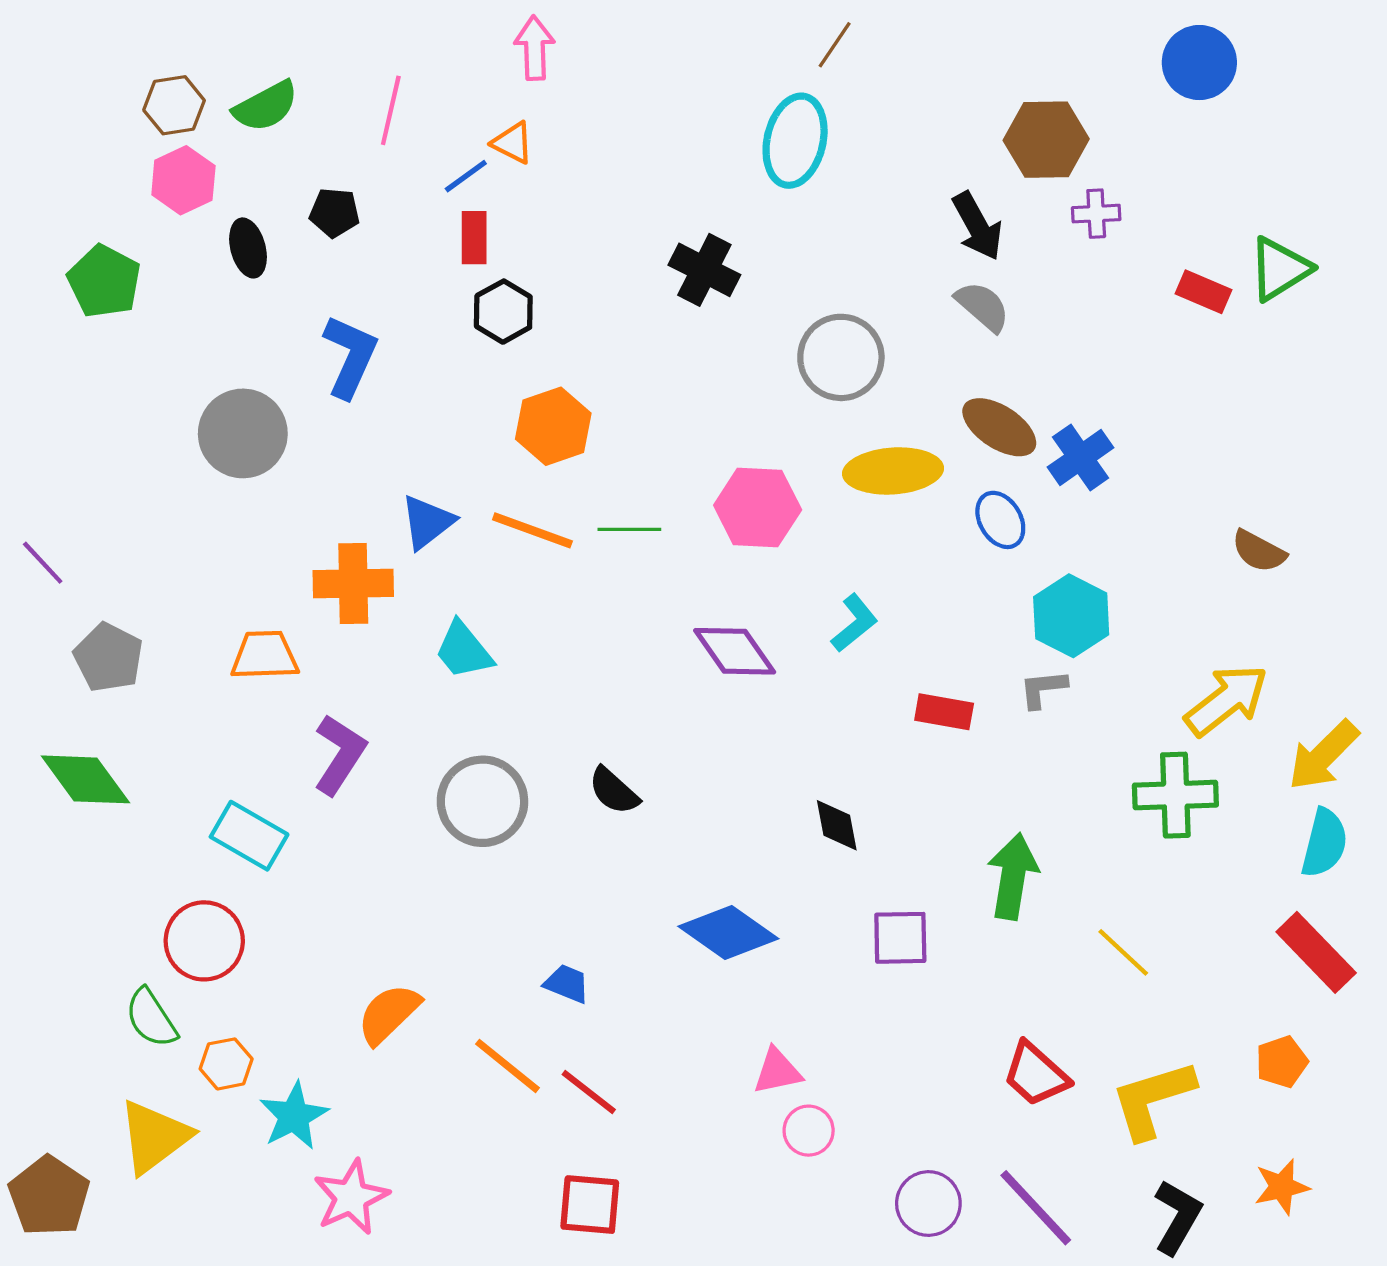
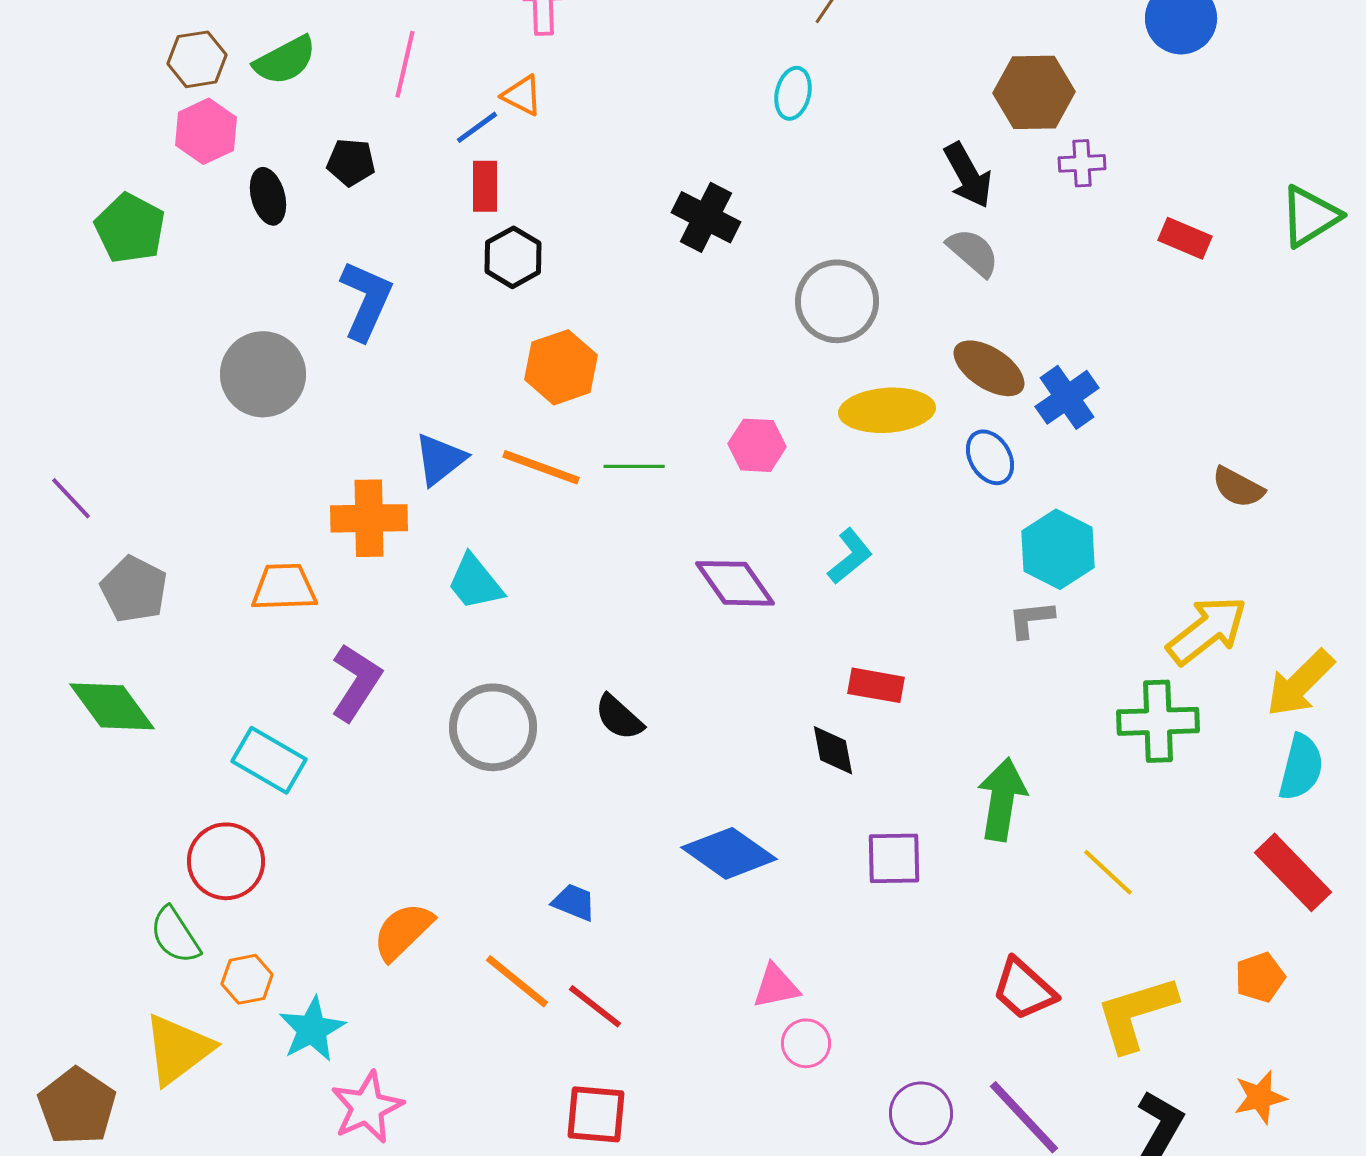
cyan ellipse: (795, 141) -> (793, 93), size x0.6
green triangle: (1280, 269) -> (1310, 216), moved
pink hexagon: (758, 507) -> (757, 445), size x0.7
red rectangle: (944, 712) -> (876, 685), moved

